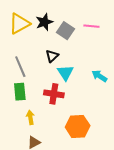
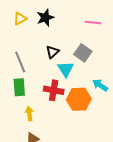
yellow triangle: (19, 24) -> (20, 19), size x0.6
gray square: (66, 31) -> (83, 53), moved
cyan arrow: (99, 76) -> (100, 85), moved
orange hexagon: (78, 126) -> (79, 99), moved

